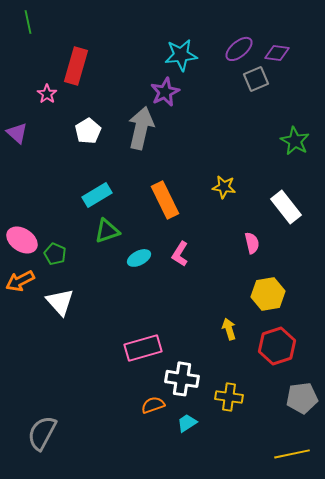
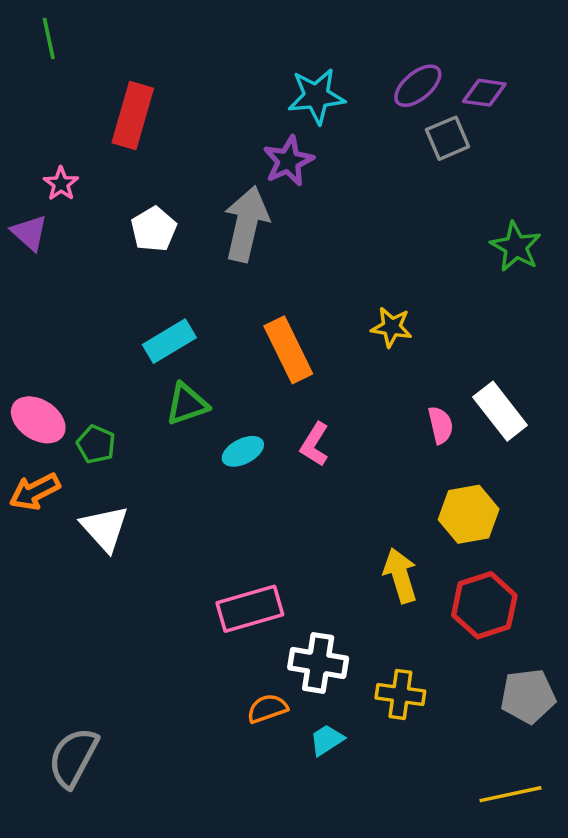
pink star: (47, 94) -> (61, 184), moved
white rectangle: (286, 207) -> (500, 411), moved
yellow arrow: (229, 329) -> (400, 576), size x1.4

